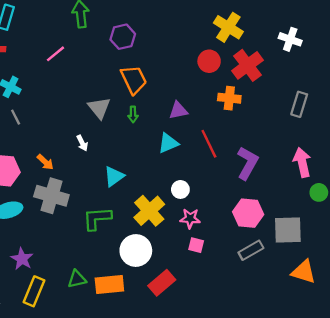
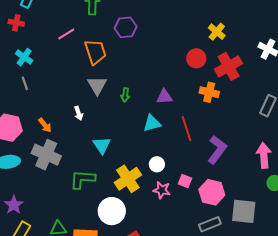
yellow cross: (228, 27) -> (217, 32), size x0.7
orange trapezoid: (134, 80) -> (95, 52), moved
cyan triangle: (114, 176) -> (102, 145), turned -36
pink square: (196, 245) -> (185, 181), moved

